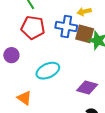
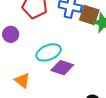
purple diamond: (87, 87) -> (62, 68), moved

